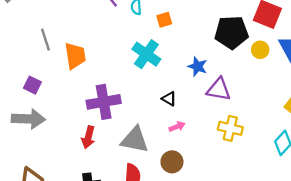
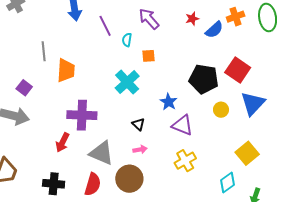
yellow circle: (260, 50) -> (221, 110), moved
yellow cross: (230, 128) -> (185, 161), turned 35
brown circle: (172, 162) -> (129, 179), size x1.4

